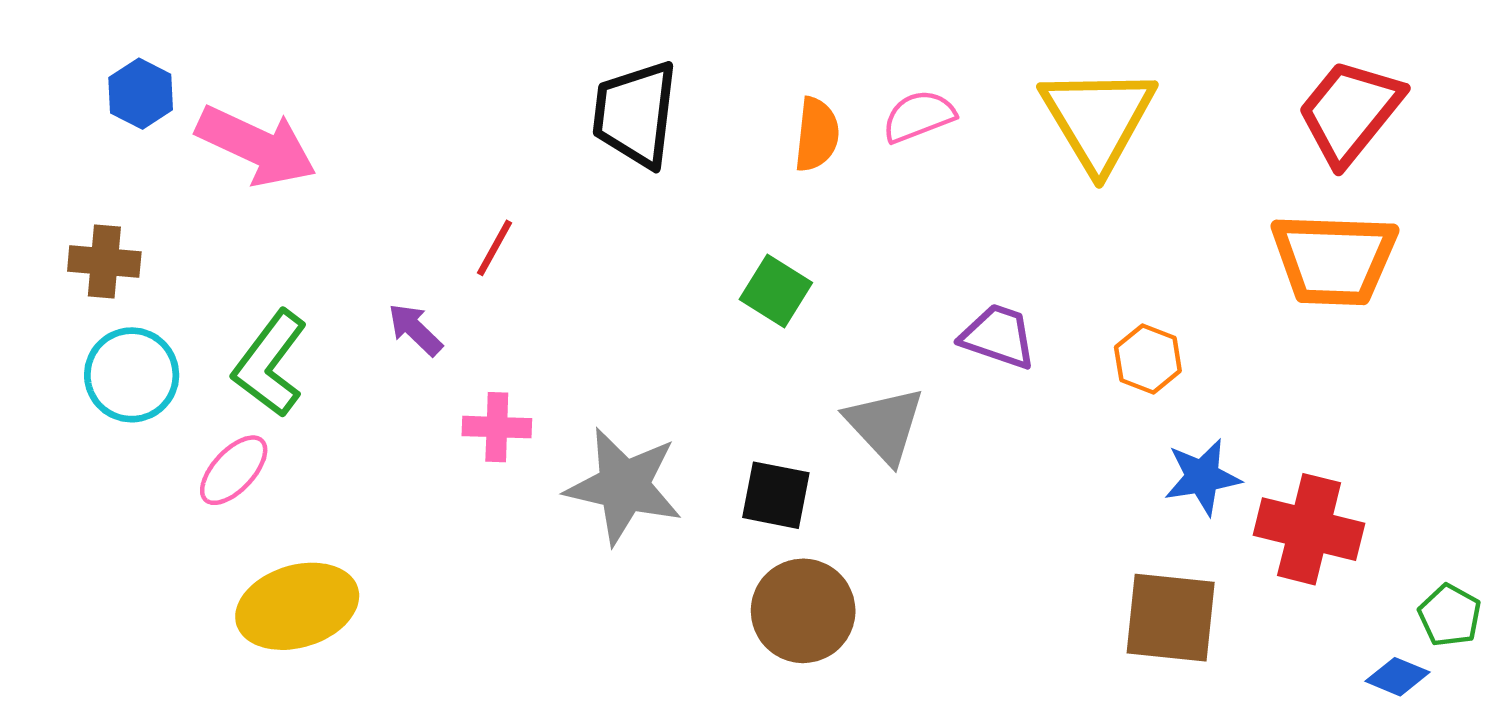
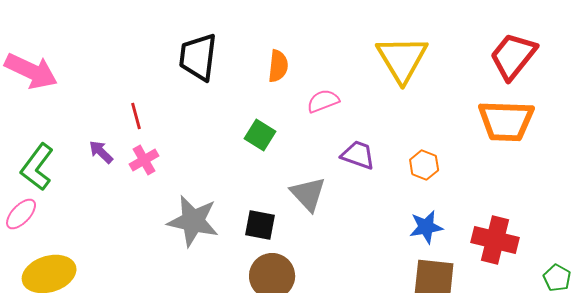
pink semicircle: (919, 116) -> (323, 101), moved
red line: (495, 248) -> (136, 116), turned -44
pink cross: (497, 427) -> (144, 160), moved, turned -32
blue star: (1202, 477) -> (426, 227), moved

